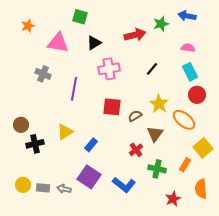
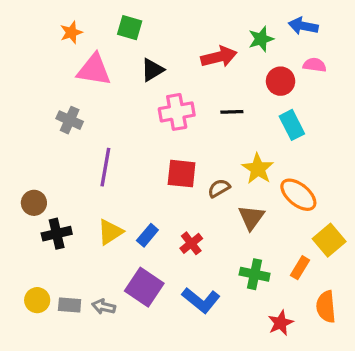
orange star: (28, 26) -> (71, 32), moved
pink semicircle: (188, 48) -> (315, 65), moved
black line: (152, 69) -> (232, 112), moved, turned 48
cyan rectangle: (190, 72) -> (292, 125), moved
purple line: (74, 89) -> (105, 167), moved
red circle: (197, 95) -> (281, 81), moved
yellow triangle: (65, 132) -> (110, 232), moved
red cross: (136, 150) -> (191, 243), moved

